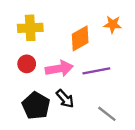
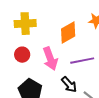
pink arrow: (59, 69) -> (50, 59), turned 80
black arrow: (65, 99) -> (69, 85), moved

